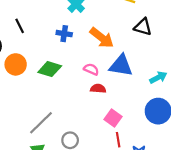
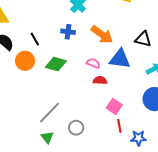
black line: (20, 26) -> (35, 39), moved
black triangle: (143, 27) -> (143, 39), moved

